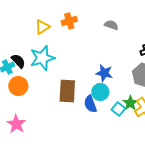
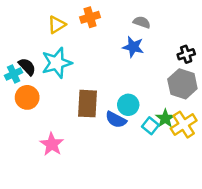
blue star: (104, 73) -> (133, 47), moved
blue semicircle: (90, 104) -> (116, 120), turned -42
pink star: (16, 124) -> (52, 144), moved

